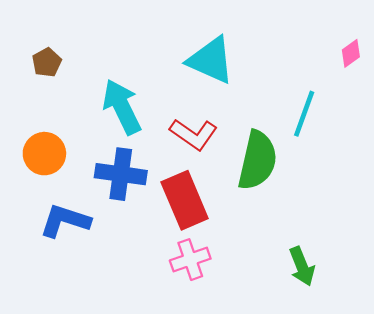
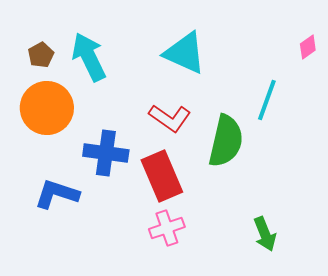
cyan arrow: (122, 107) -> (89, 57), moved
orange circle: (44, 154) -> (47, 108), moved, size x1.4

